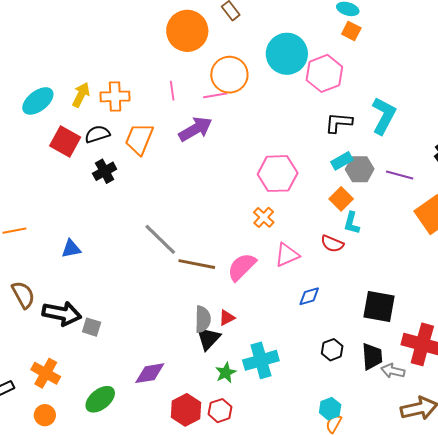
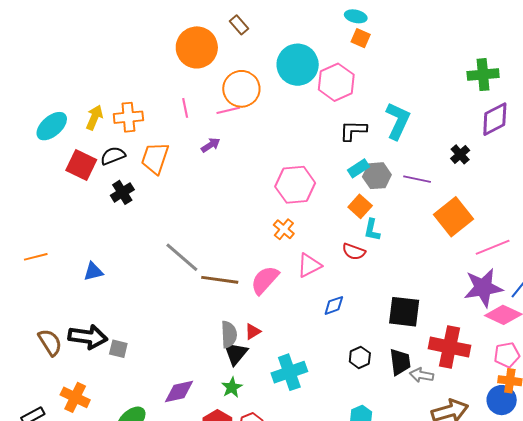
purple arrow: (195, 129) -> (211, 145), size x0.6
brown semicircle: (23, 295) -> (50, 342), moved
green star: (226, 373) -> (232, 387), moved

